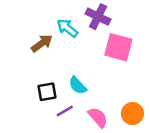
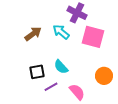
cyan arrow: (67, 28) -> (61, 32), moved
orange circle: (132, 114) -> (104, 76), moved

